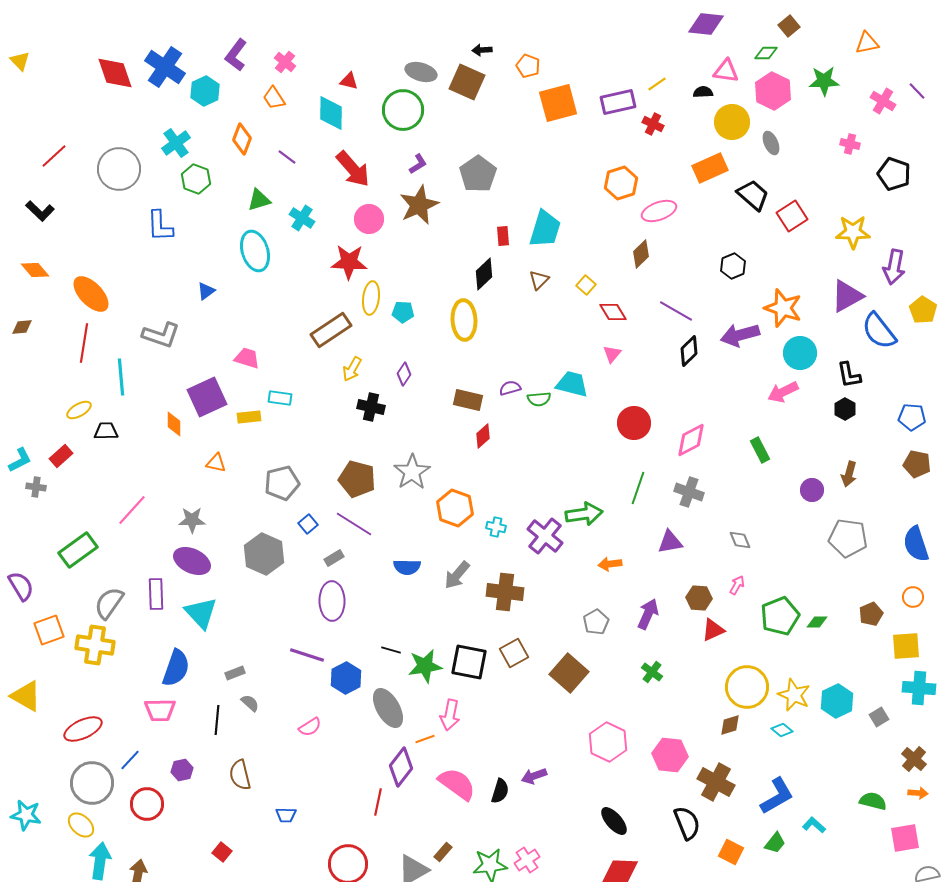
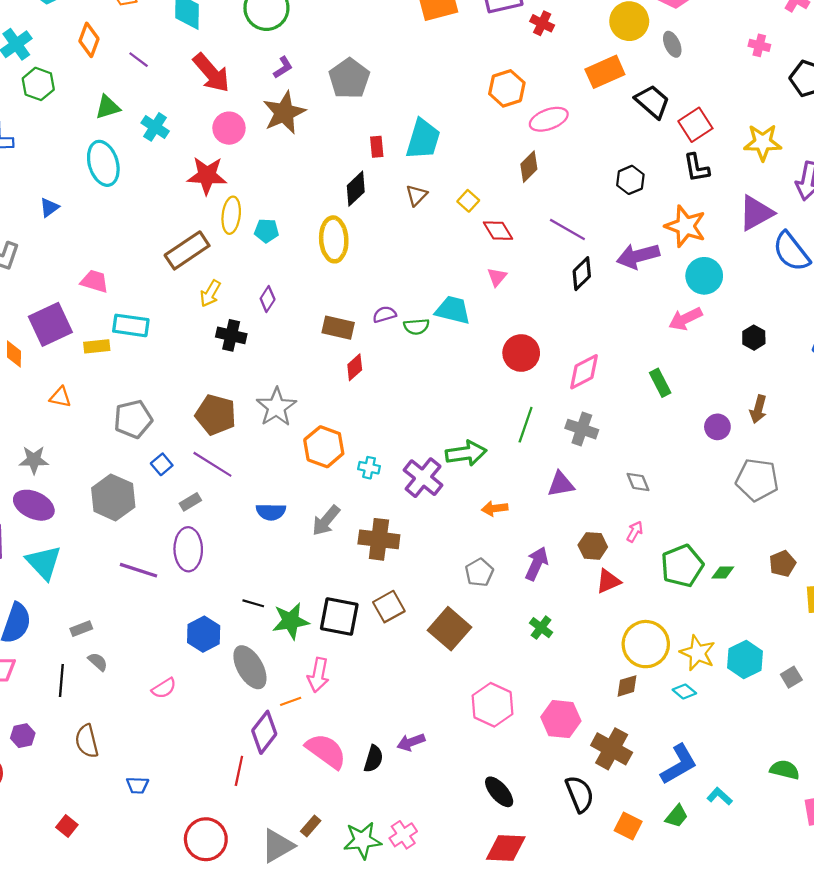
black L-shape: (849, 375) -> (696, 168), moved
cyan rectangle: (280, 398) -> (131, 325), size x1.4
purple line: (307, 655) -> (139, 570), moved

